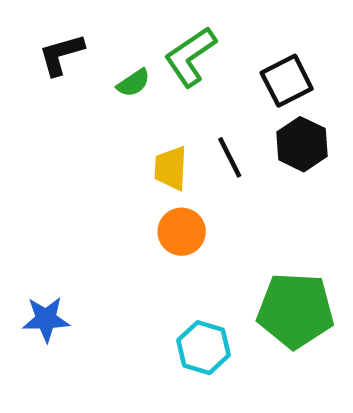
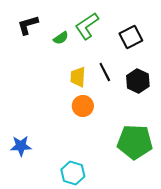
black hexagon: (302, 144) -> (138, 81), moved
cyan hexagon: (204, 348) -> (73, 173), moved

